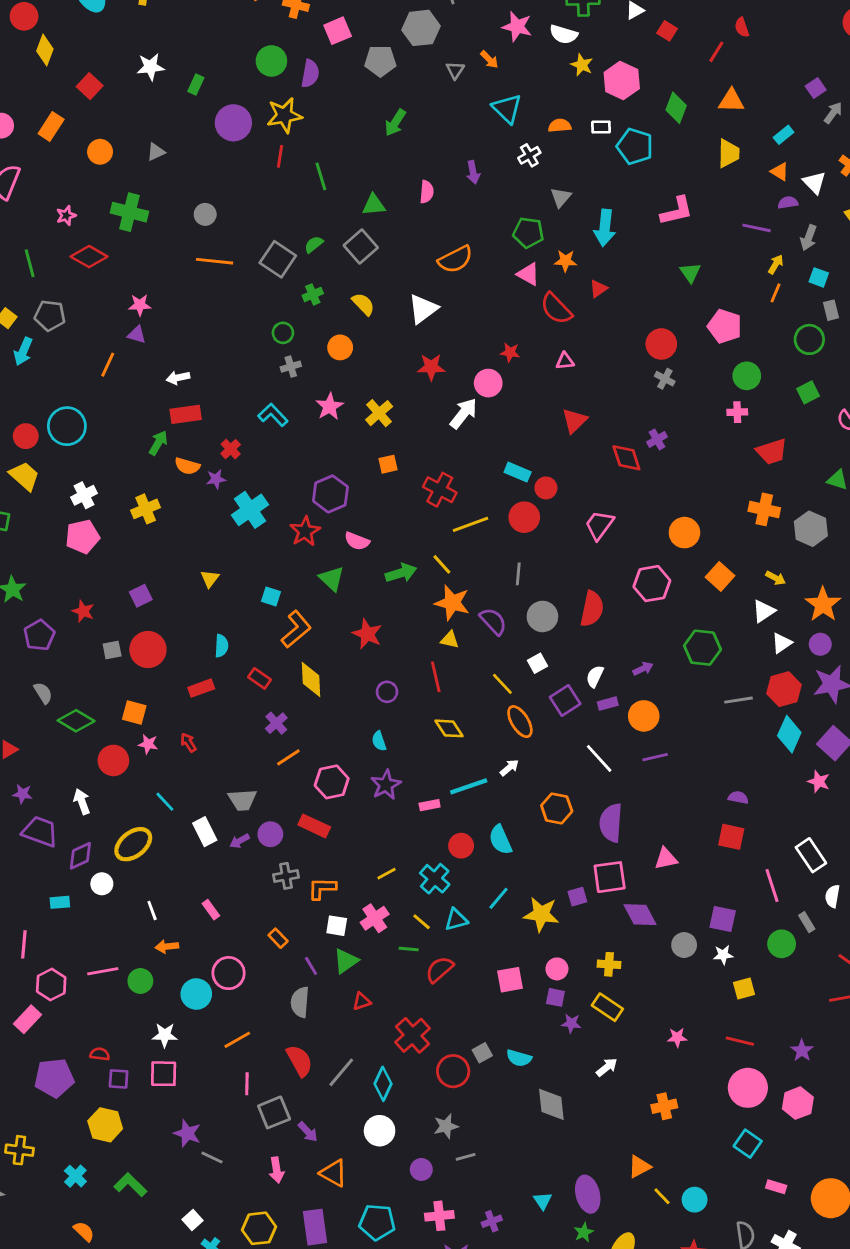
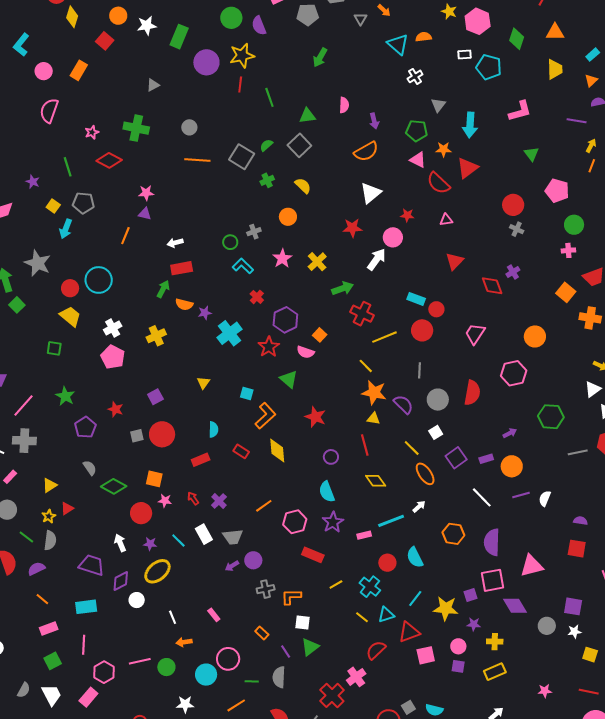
purple semicircle: (310, 74) -> (259, 26), turned 150
green rectangle: (196, 84) -> (179, 37), size x1.6
orange semicircle: (560, 126) -> (424, 37), moved
orange circle: (100, 152) -> (118, 16), moved
purple arrow: (473, 172) -> (374, 121), moved
orange triangle: (780, 172) -> (591, 81), turned 48
red triangle: (598, 289) -> (467, 168), size x1.6
white triangle: (423, 309) -> (371, 193), moved
green circle: (283, 333) -> (230, 242), moved
red cross: (231, 449) -> (257, 297), moved
orange square: (388, 464) -> (320, 335), moved, turned -32
pink pentagon: (82, 537) -> (113, 357), turned -30
green arrow: (401, 573) -> (343, 288), moved
orange square: (720, 576) -> (566, 292), moved
white semicircle: (595, 676) -> (545, 498), moved
purple cross: (276, 723) -> (219, 501), moved
cyan semicircle: (379, 741) -> (327, 492), size x1.5
purple star: (23, 794) -> (150, 544), moved
red rectangle: (314, 826) -> (313, 555), moved
white rectangle: (205, 832) -> (204, 534), moved
pink triangle: (666, 859) -> (532, 566), size x1.4
cyan rectangle: (60, 902) -> (86, 607), moved, size x1.5
pink cross: (375, 918) -> (356, 677), moved
green line: (409, 949) -> (252, 681), moved
yellow square: (744, 989) -> (590, 655), turned 35
red triangle: (362, 1001) -> (409, 632), moved, size x1.6
yellow rectangle: (607, 1007) -> (495, 672), turned -55
purple star: (571, 1023) -> (474, 624), moved
red cross: (412, 1035) -> (332, 695), moved

